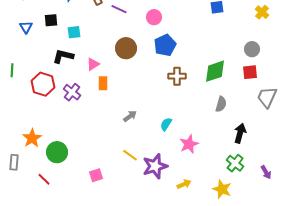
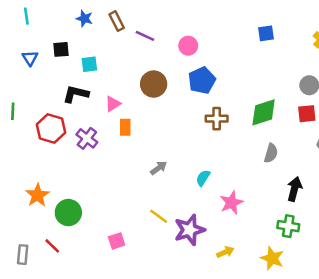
gray rectangle: (14, 162) -> (23, 255), moved
green cross: (235, 163) -> (288, 226), turned -30

